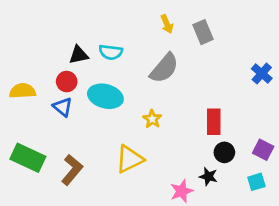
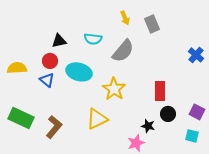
cyan semicircle: (111, 52) -> (93, 39), moved
yellow star: (152, 119) -> (114, 89), size x1.6
black star: (208, 176) -> (148, 126), moved
cyan square: (256, 182) -> (192, 136), turned 32

